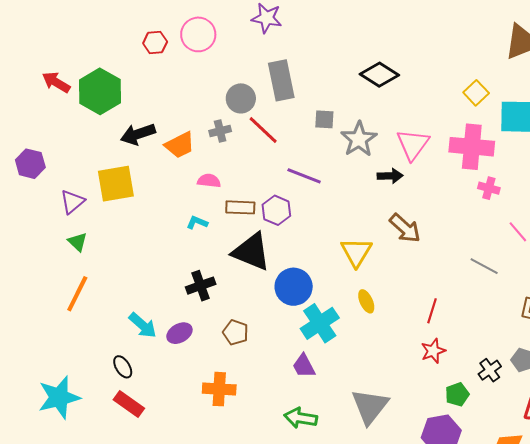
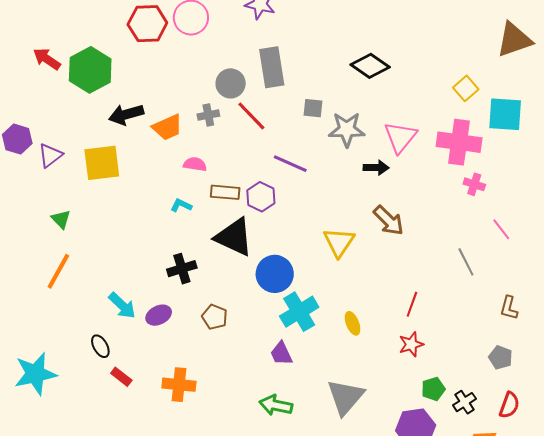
red hexagon: (155, 42) -> (147, 24), size x1.6
gray star: (359, 139) -> (347, 129), turned 30
purple triangle: (72, 202) -> (50, 155), moved
gray line: (484, 266) -> (466, 262), turned 32
yellow ellipse: (366, 301) -> (353, 323), moved
black cross: (490, 370) -> (464, 402), moved
orange cross: (219, 389) -> (179, 385), moved
red rectangle: (129, 404) -> (121, 377), moved, size x0.7

